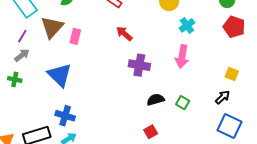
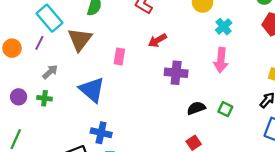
red arrow: (124, 34) -> (157, 40), turned -66
purple line: (22, 36) -> (39, 43), moved
pink rectangle: (75, 36) -> (119, 57), moved

